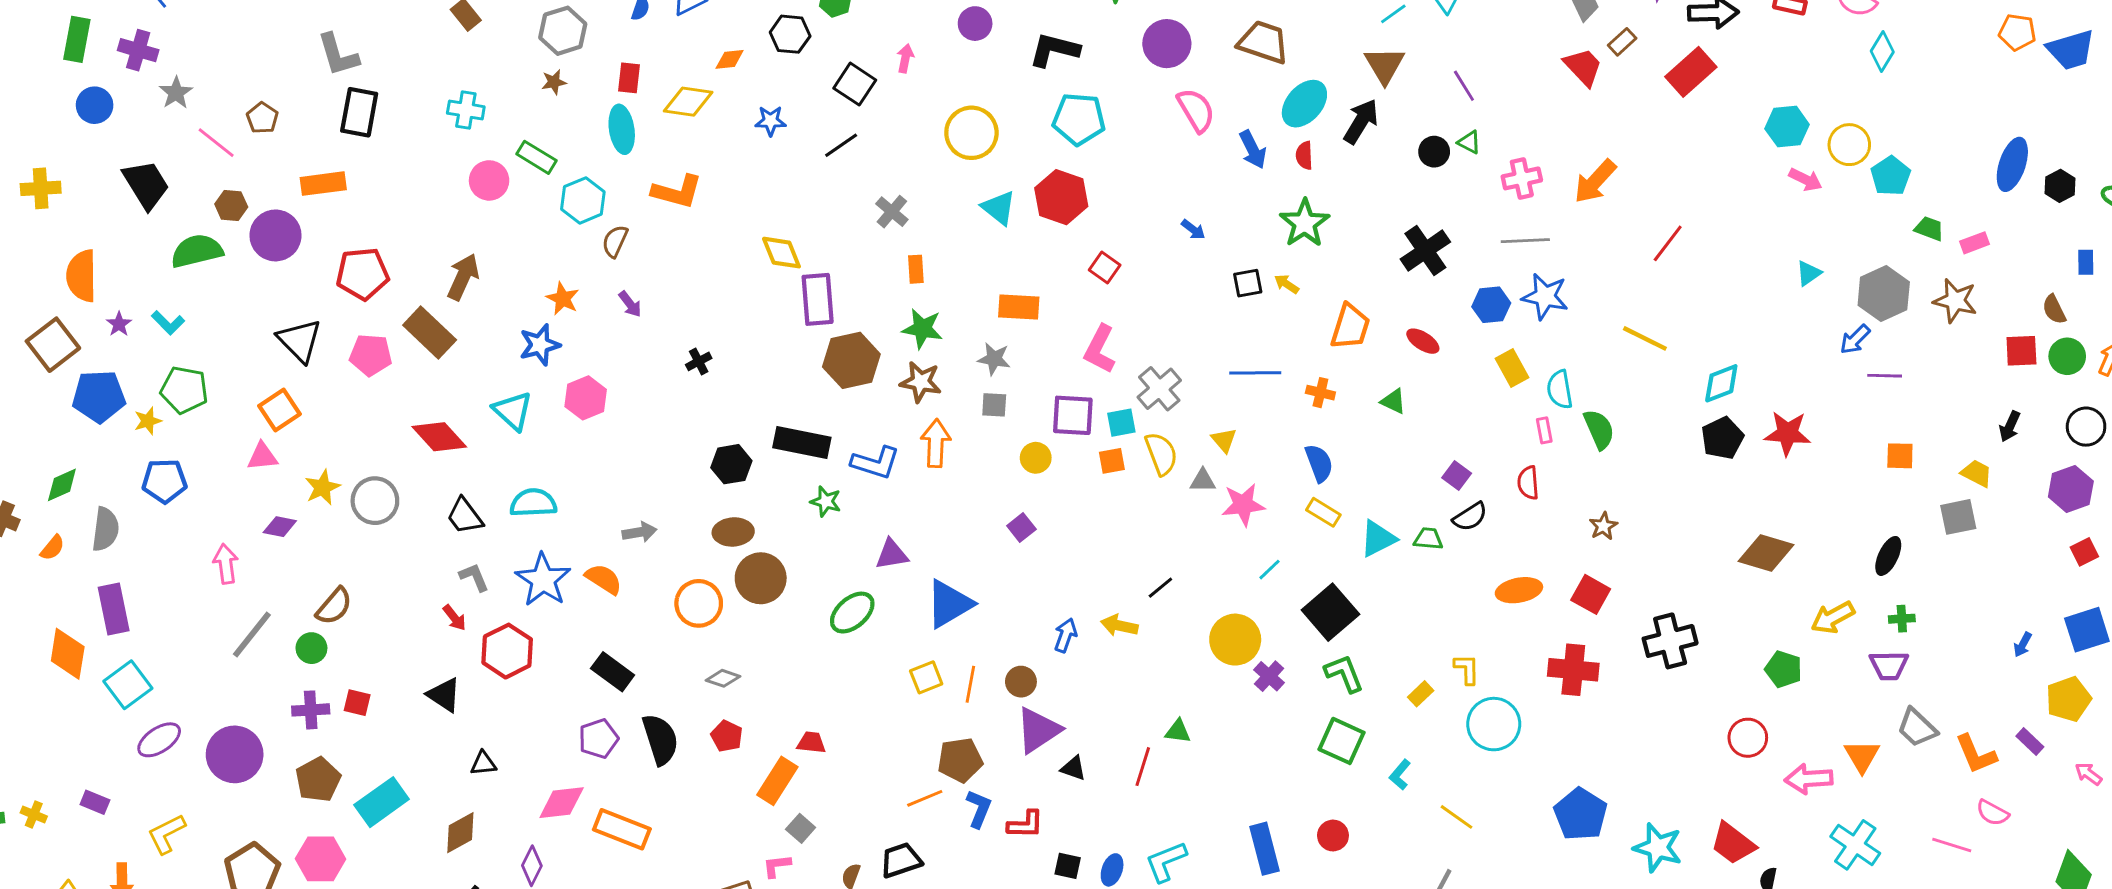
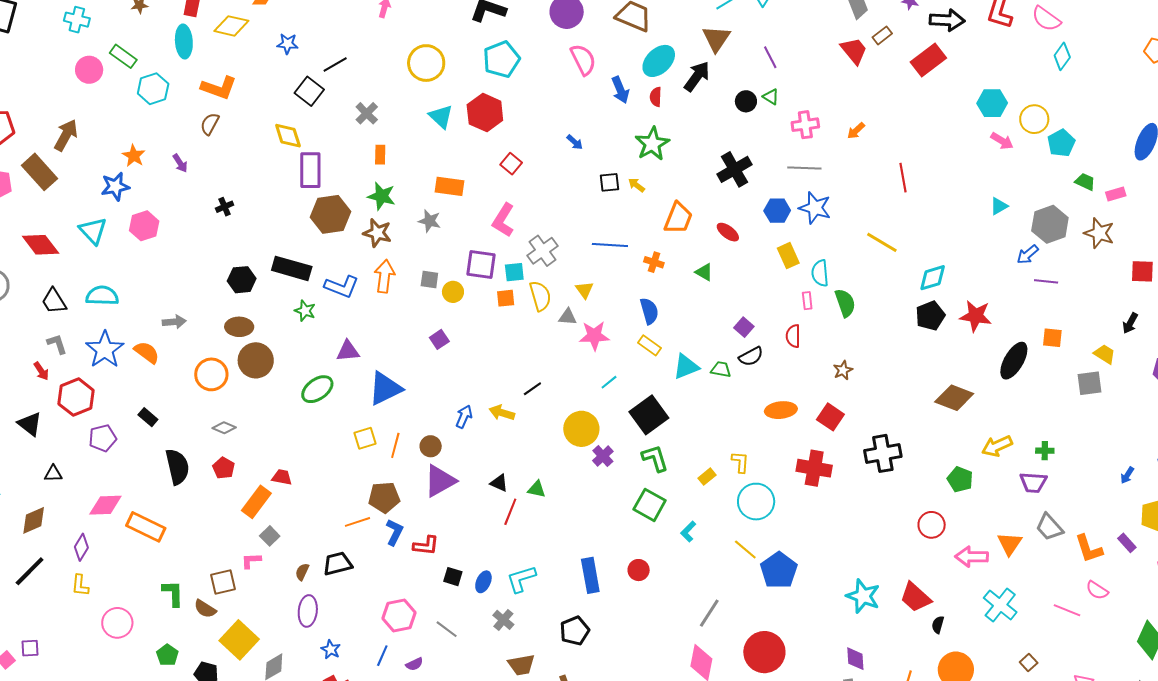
black square: (855, 84) -> (309, 91), moved
cyan pentagon: (1079, 119) -> (501, 59), turned -30
orange arrow: (1595, 181) -> (856, 131), size x0.6
brown semicircle: (615, 241) -> (210, 124), moved
red line: (1668, 243) -> (903, 178), turned -52
gray square: (994, 405) -> (429, 280), moved
black ellipse: (1888, 556) -> (1014, 361), moved, size x1.4
black rectangle: (613, 672) -> (148, 417), size x0.7
purple pentagon: (598, 739) -> (103, 438), moved
black triangle: (1073, 768) -> (499, 483), moved
blue pentagon: (1581, 814) -> (779, 570), moved
yellow line: (1457, 817) -> (745, 549), moved

